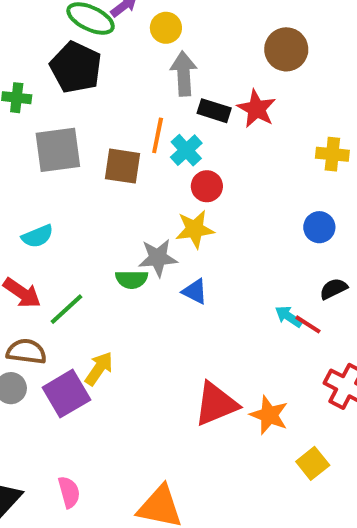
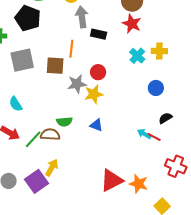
red star: (256, 109) -> (132, 24), moved
cyan cross: (186, 150) -> (137, 56), moved
cyan semicircle: (37, 236) -> (16, 104), turned 84
gray star: (158, 258) -> (77, 84), moved
brown semicircle: (26, 352) -> (50, 135), moved

